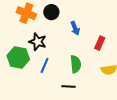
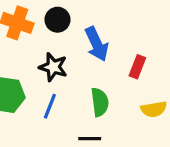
blue arrow: (75, 28) -> (97, 44), size x1.5
black star: (38, 42) -> (53, 67), moved

